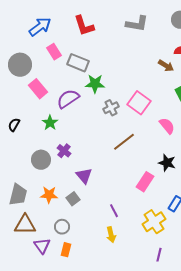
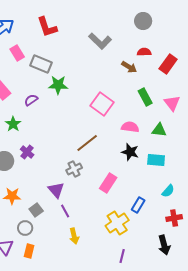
gray L-shape: (137, 24) -> (100, 41), moved, turned 35
purple semicircle: (68, 99) -> (31, 100), size x0.6
gray cross: (111, 108) -> (74, 169), moved
pink semicircle: (167, 126) -> (130, 127), turned -42
black star: (167, 163) -> (130, 152), moved
purple triangle: (84, 176) -> (56, 190), moved
gray square: (73, 199) -> (36, 210), moved
purple line: (114, 211) -> (65, 211), moved

